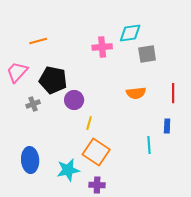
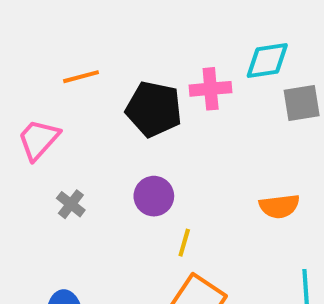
black pentagon: (53, 80) -> (154, 109), moved
orange semicircle: (136, 93) -> (279, 206), moved
gray cross: (33, 104) -> (71, 204), turned -32

